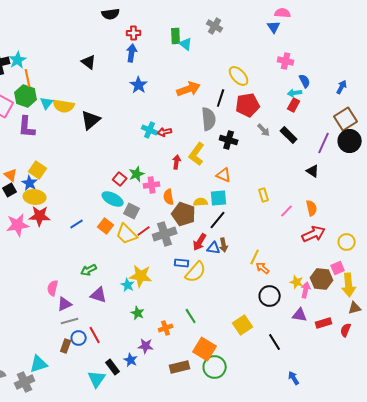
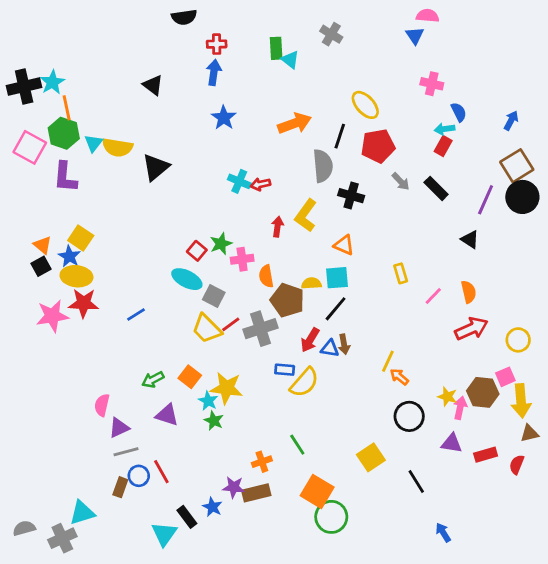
orange square: (106, 226) -> (190, 377), moved
green star: (138, 313) -> (214, 421), moved
brown rectangle: (180, 367) -> (256, 493), moved

